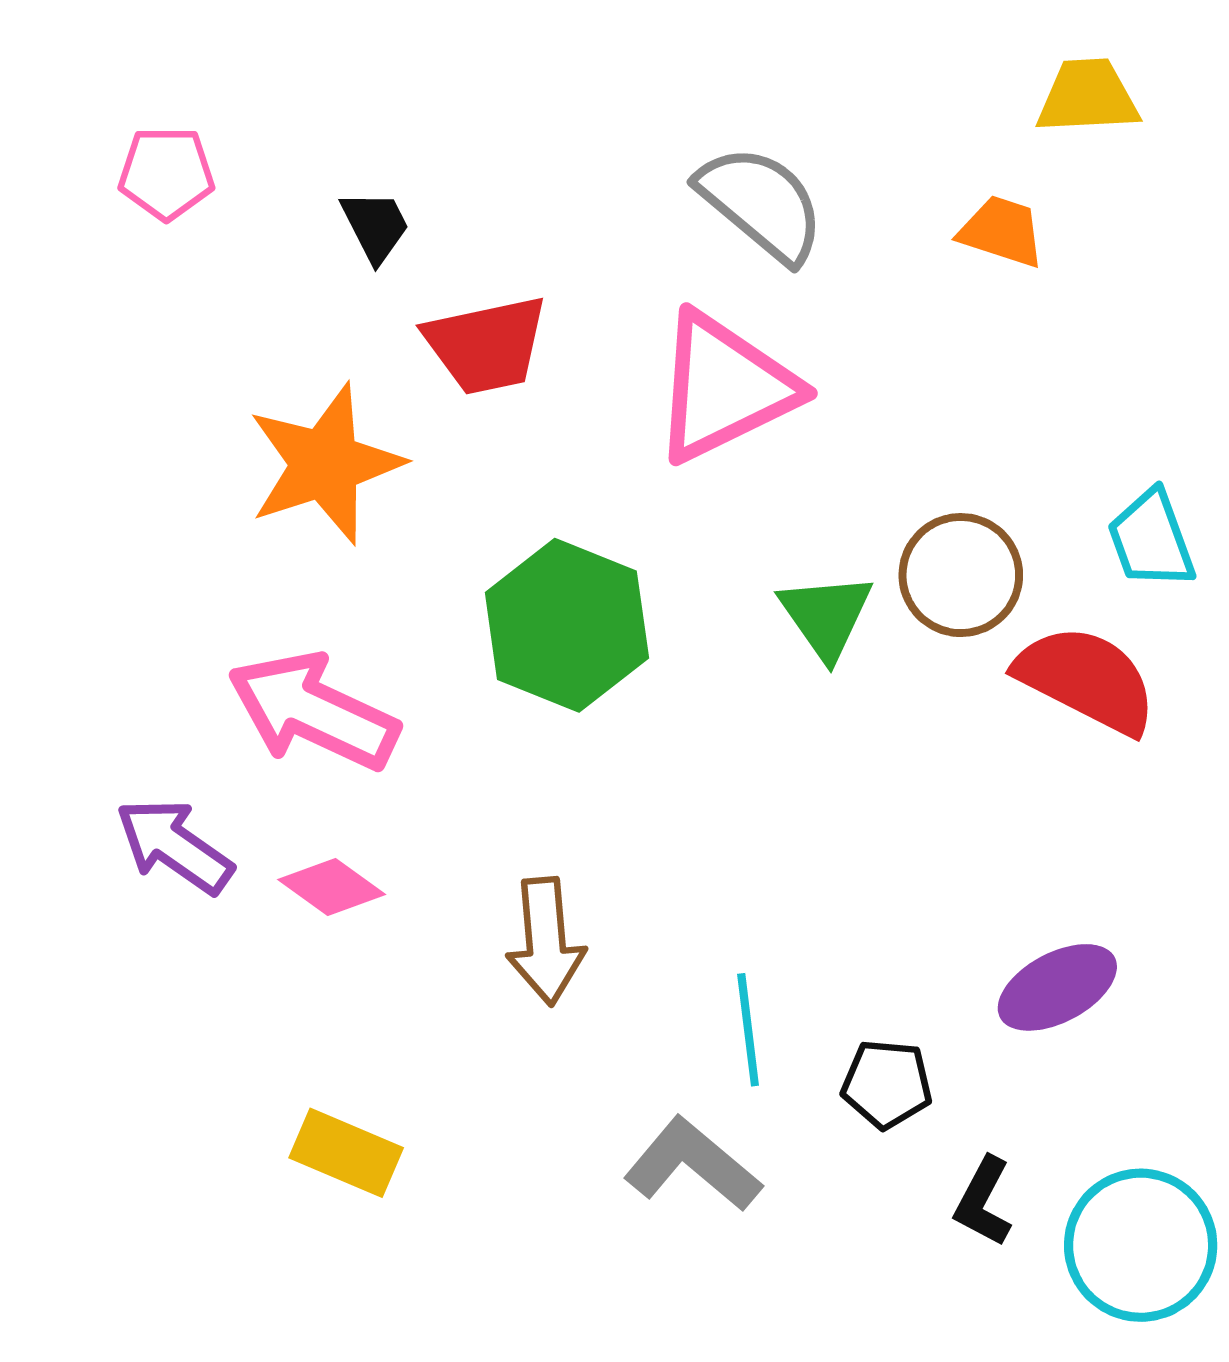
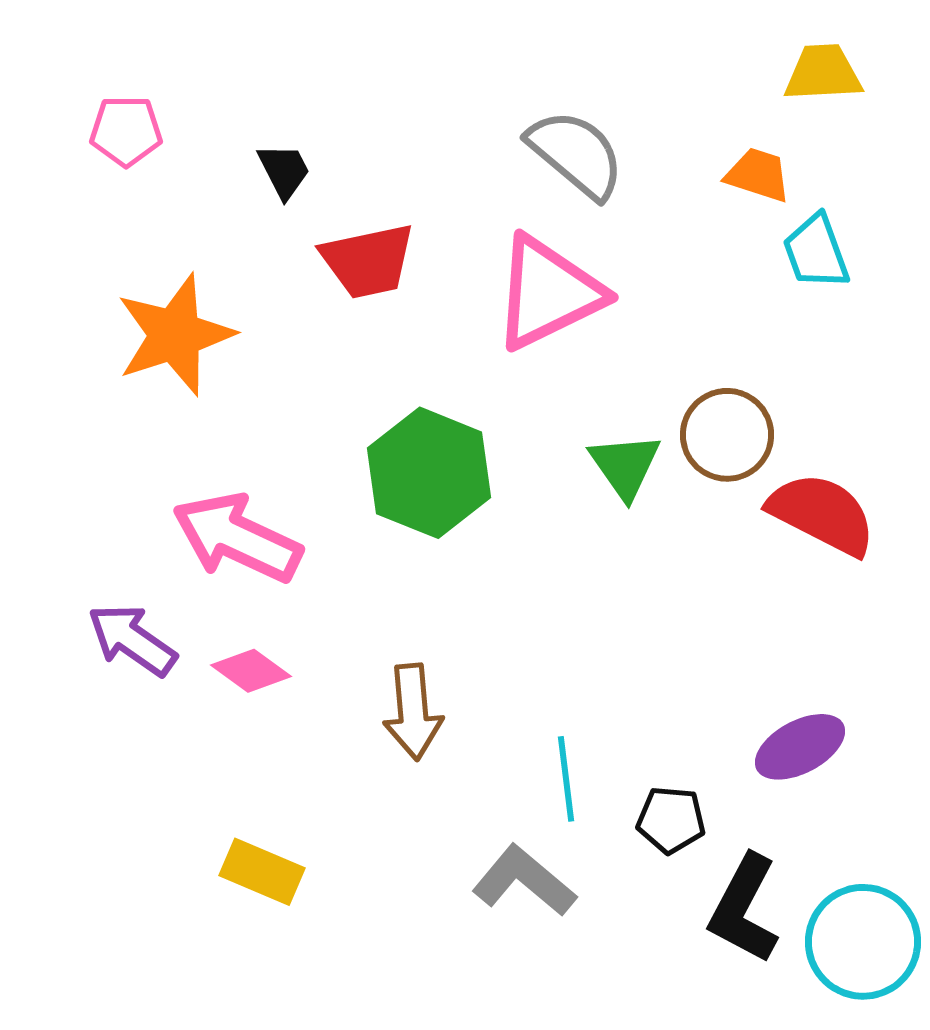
orange star: (325, 464) -> (175, 335), moved
cyan trapezoid: (1151, 539) -> (816, 252), moved
black L-shape: (983, 1202) -> (744, 909), size x1.6

